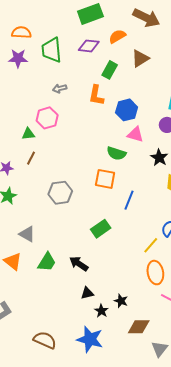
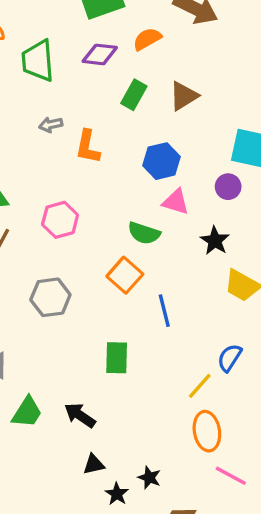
brown triangle: (140, 59) -> (184, 96), moved
orange L-shape: (96, 95) -> (88, 147), moved
pink hexagon: (47, 118) -> (60, 220), moved
orange square: (105, 179) -> (125, 275), turned 30
blue line: (129, 200) -> (164, 311), turned -36
green rectangle: (101, 229) -> (117, 358), turned -54

